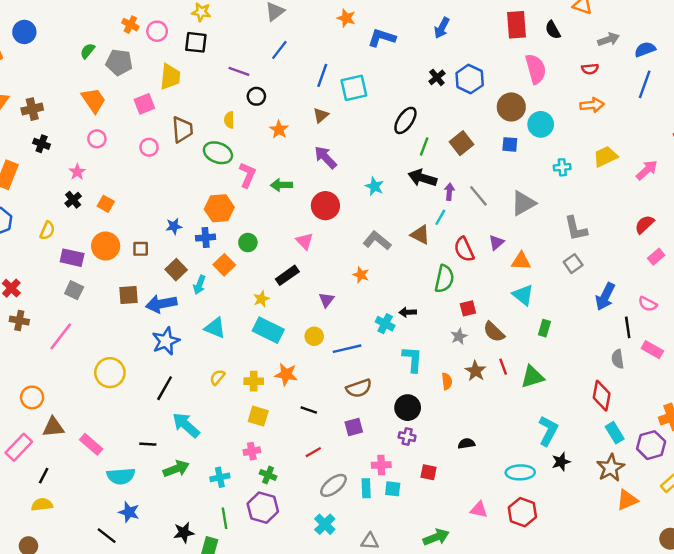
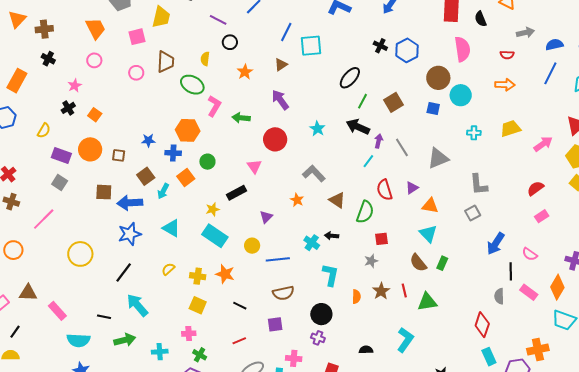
black cross: (437, 77) -> (380, 46), turned -32
brown triangle: (420, 235) -> (337, 200), moved
brown semicircle: (494, 332) -> (418, 263), moved
orange circle: (32, 397) -> (13, 250), moved
cyan L-shape: (548, 431) -> (405, 340), moved

